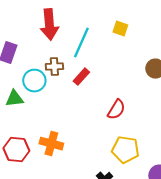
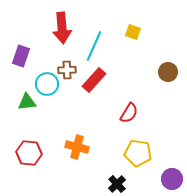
red rectangle: (81, 77) -> (94, 80), size x1.4
orange cross: (51, 144) -> (77, 147), moved

